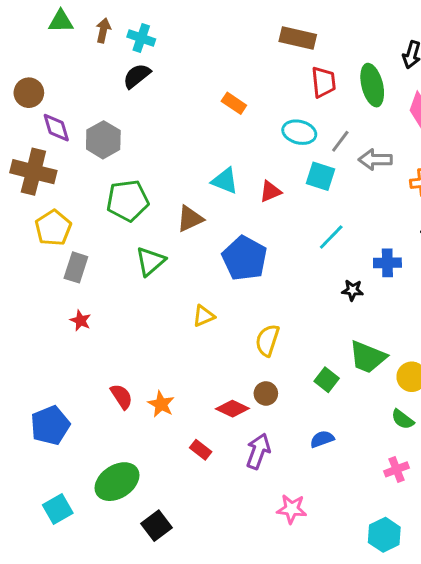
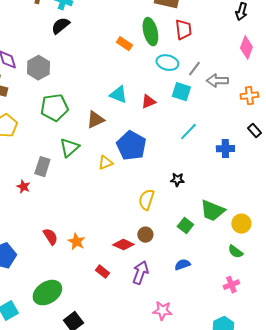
green ellipse: (372, 85) -> (150, 32), moved
gray rectangle: (76, 267) -> (42, 167), moved
black star: (352, 290) -> (177, 180), moved
yellow triangle: (204, 316) -> (105, 163), moved

